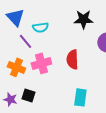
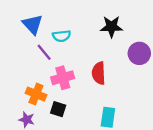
orange cross: (16, 67) -> (36, 94), moved
black square: (28, 95) -> (58, 109), moved

